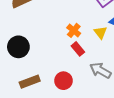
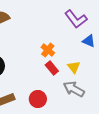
yellow triangle: (100, 33) -> (74, 67), moved

